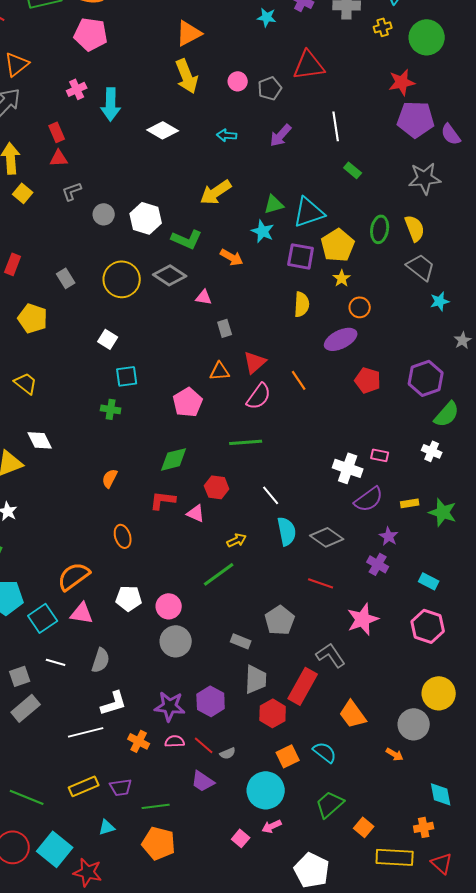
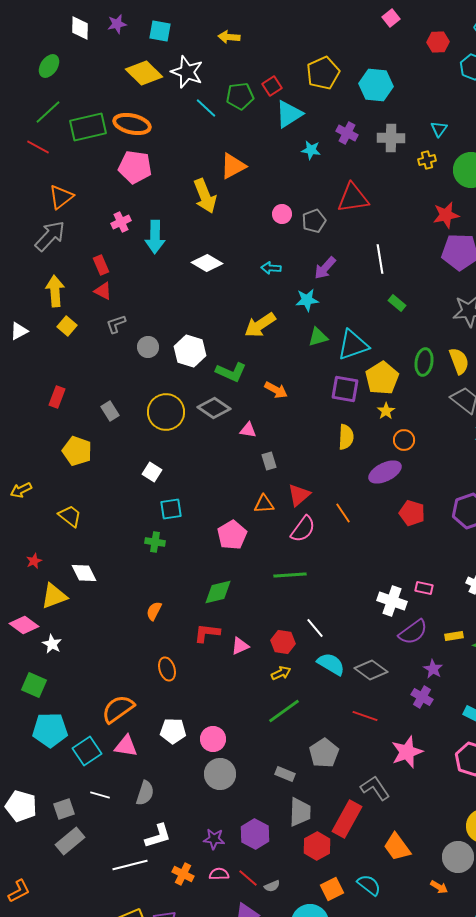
yellow arrow: (187, 76) -> (205, 196), moved
red triangle: (59, 158) -> (103, 291), turned 30
cyan star: (263, 231) -> (307, 300), moved, turned -30
red hexagon: (217, 487) -> (283, 642), moved
pink triangle: (196, 513) -> (240, 646), turned -48
cyan semicircle: (287, 531) -> (331, 664), turned -48
green line: (219, 574) -> (284, 711), moved
purple star: (170, 706) -> (214, 839), size x0.7

